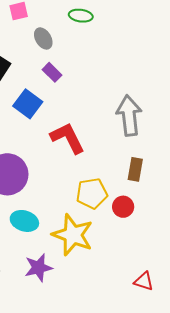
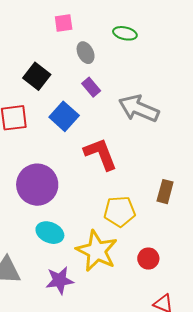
gray arrow: (129, 116) -> (139, 108), moved, turned -66
red circle: (123, 207) -> (148, 259), moved

